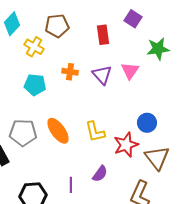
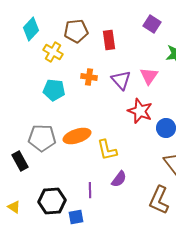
red rectangle: (103, 35) -> (109, 40), moved
orange ellipse: (58, 131) -> (77, 136), turned -72
yellow L-shape: (95, 132) -> (107, 150), moved
red star: (126, 145) -> (140, 111), moved, turned -30

